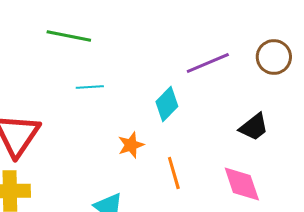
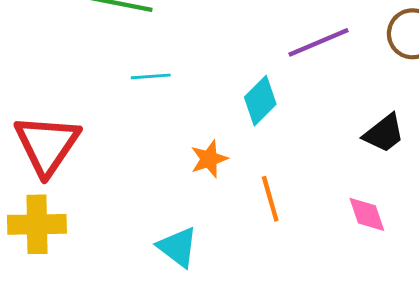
pink diamond: (242, 184) -> (367, 214), size x0.7

